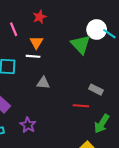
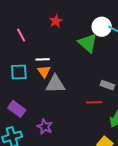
red star: (40, 17) -> (56, 21), moved
orange triangle: (36, 42) -> (44, 71), moved
gray triangle: (43, 83) -> (55, 84), size x1.5

